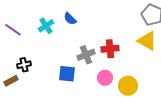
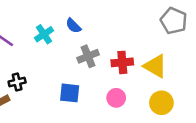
yellow triangle: (147, 41) -> (155, 66), moved
gray cross: (86, 55) -> (88, 56), moved
yellow circle: (128, 86) -> (161, 103), moved

